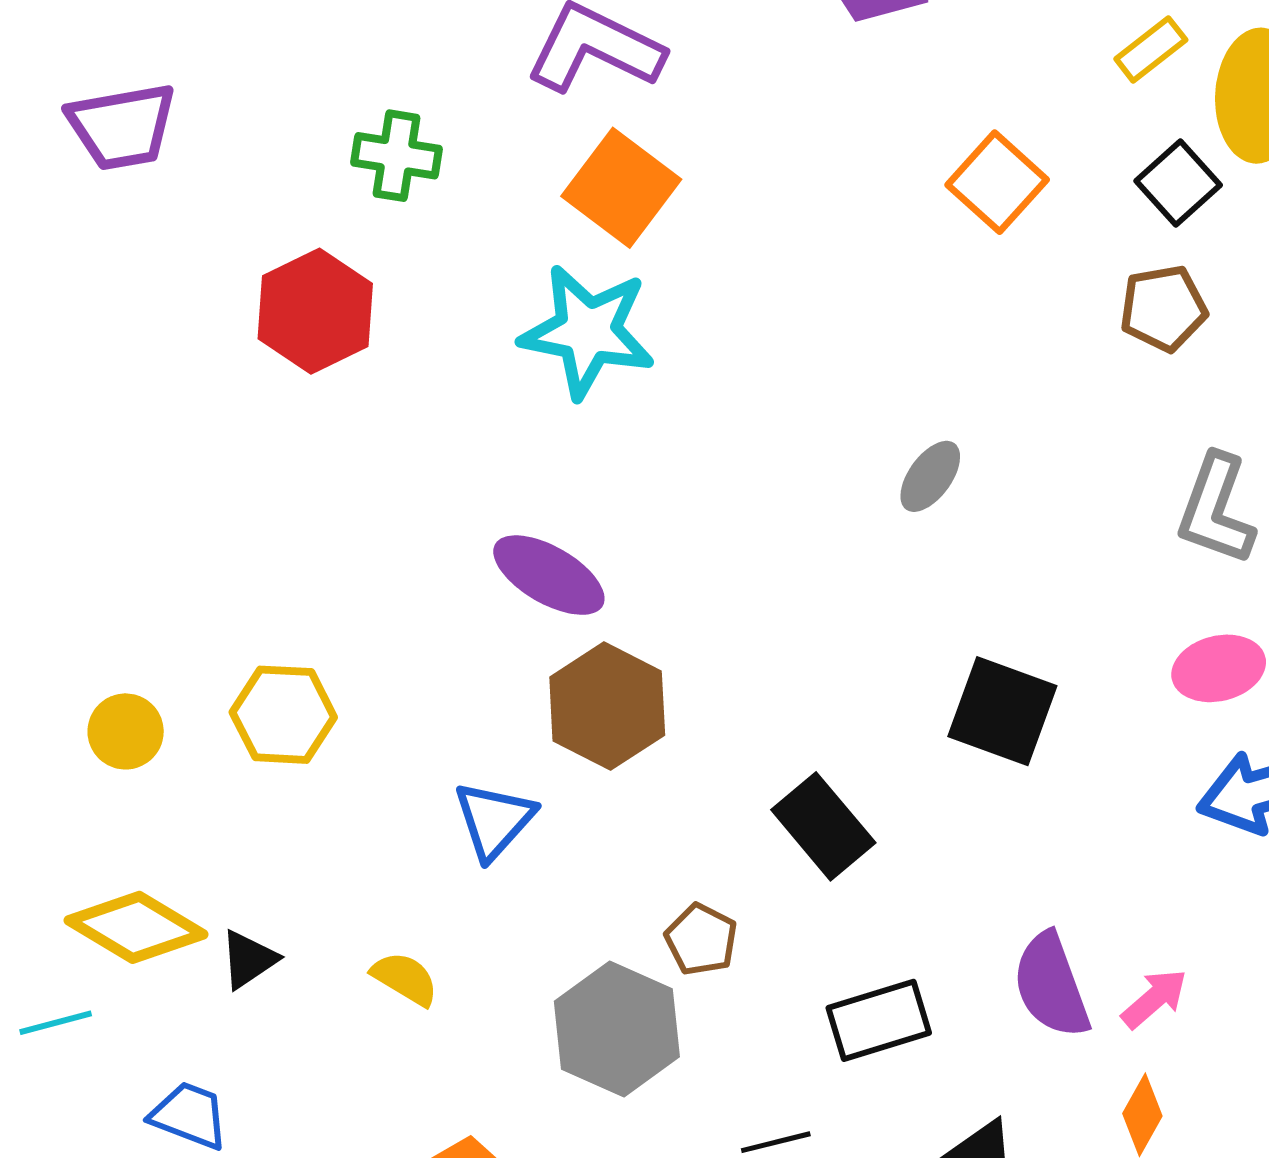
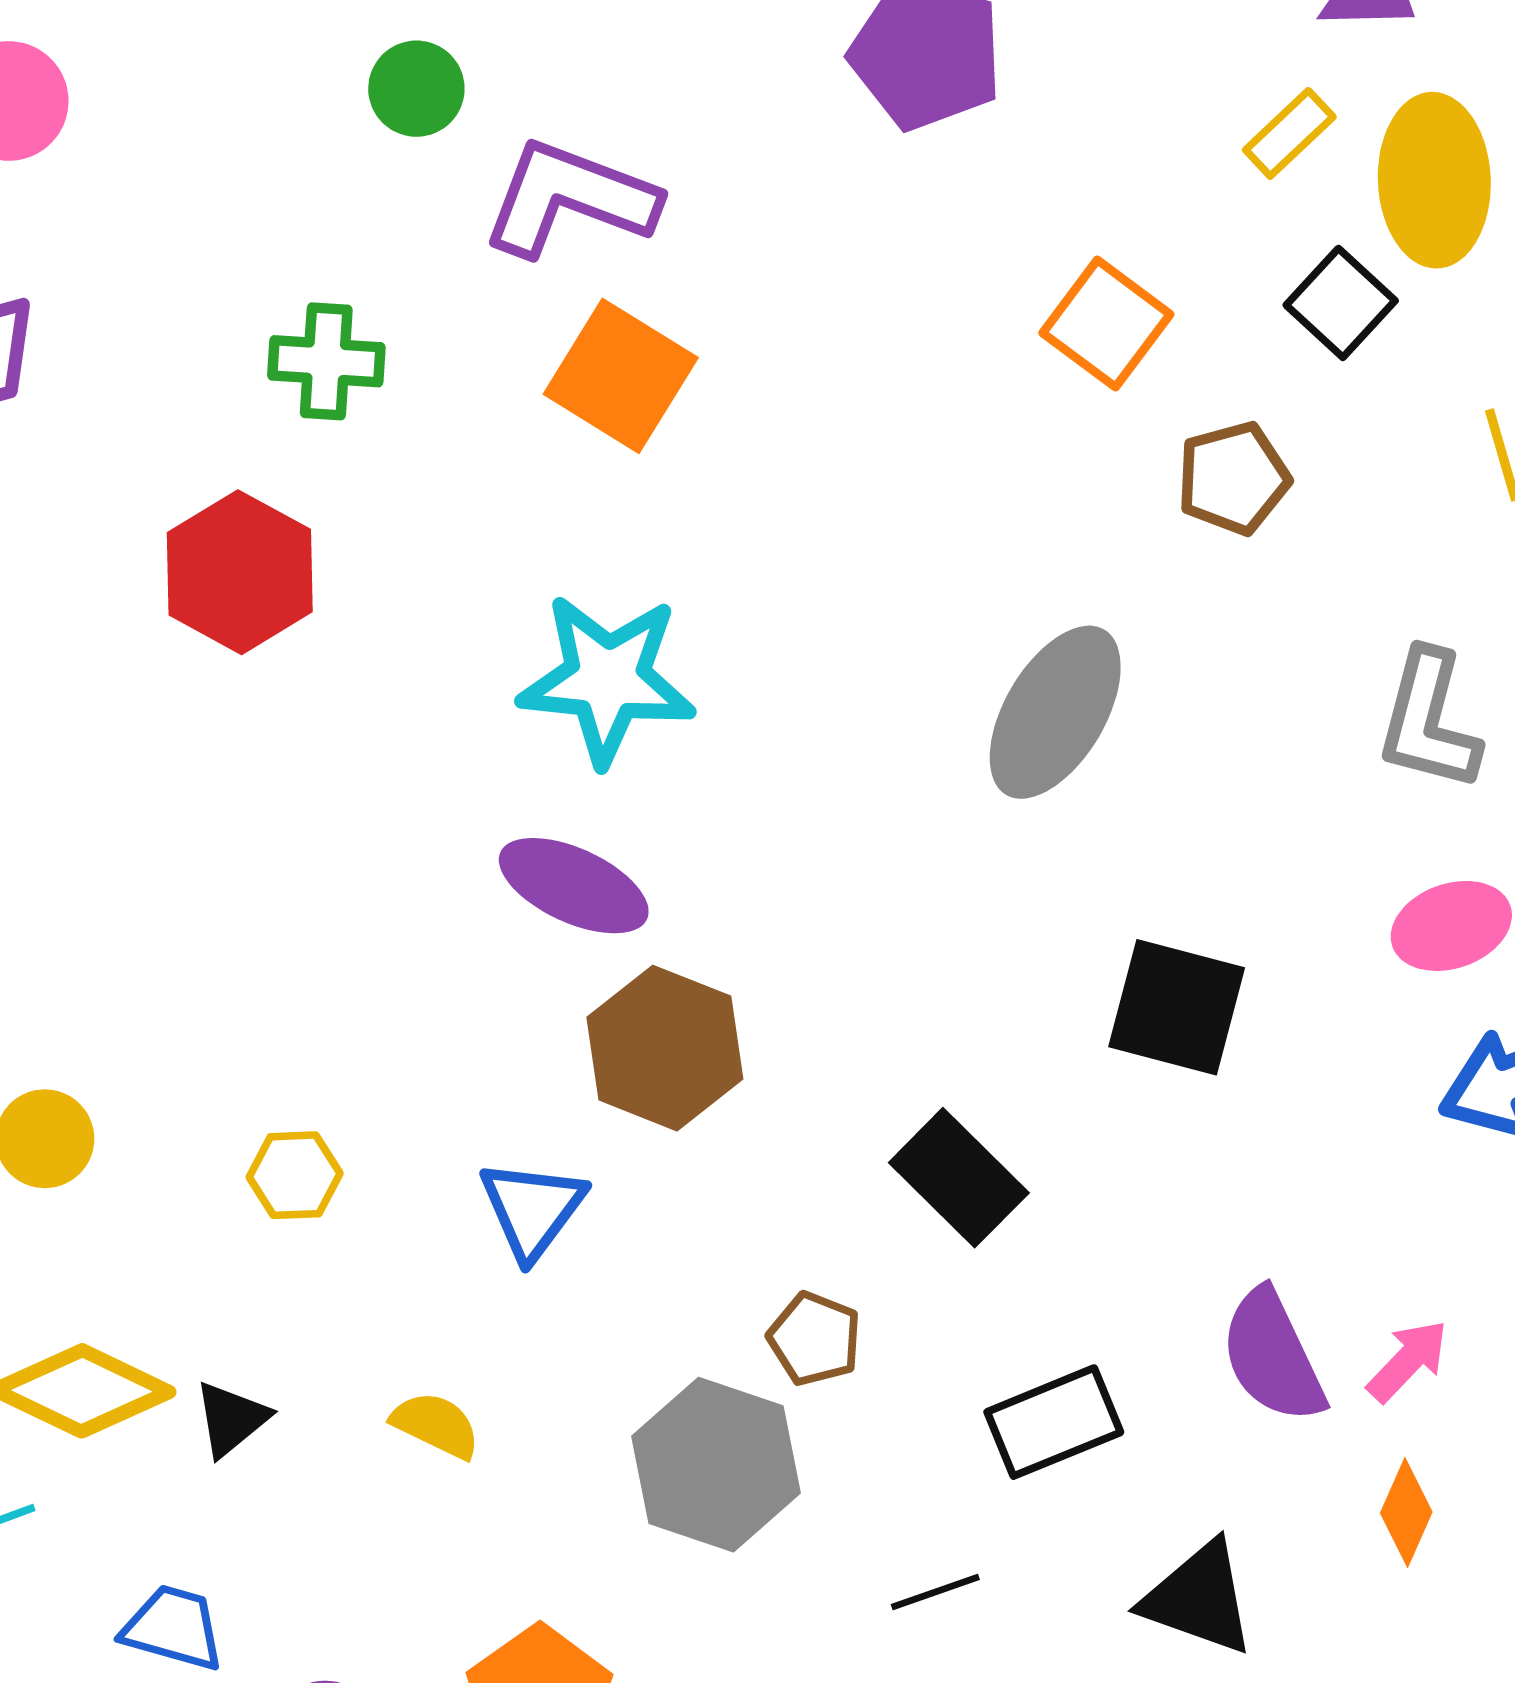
brown pentagon: (1163, 308) -> (1233, 478), moved
cyan star: (588, 331) -> (607, 679), moved
gray ellipse: (930, 476) -> (1055, 712), size x1.8
yellow hexagon: (283, 715) -> (295, 1175), moved, size x0.7

